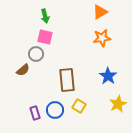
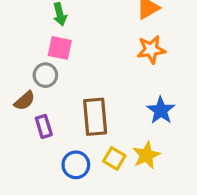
yellow star: (118, 104) -> (146, 155), moved
purple rectangle: (35, 113) -> (44, 126), moved

